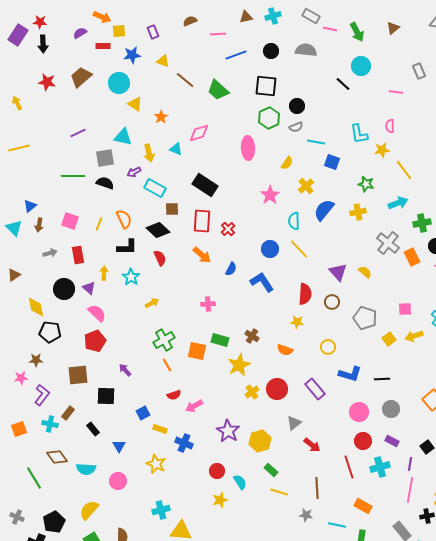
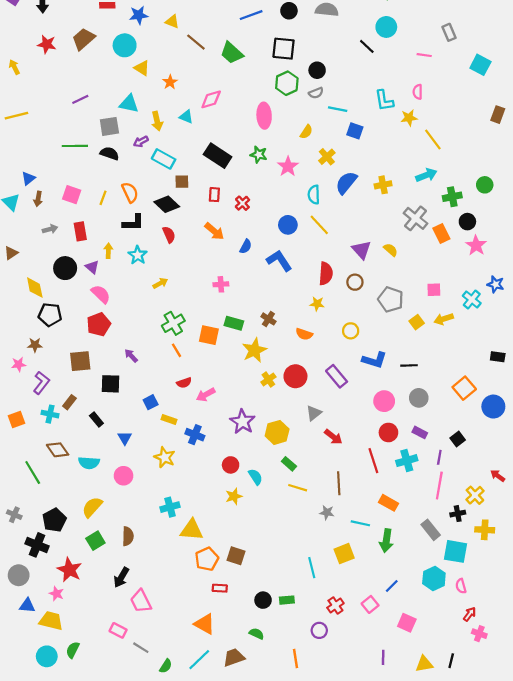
green star: (366, 184) -> (259, 155), moved
red rectangle: (202, 221) -> (214, 195), size x0.6

